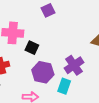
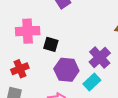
cyan rectangle: (64, 86) -> (92, 82), turned 35

